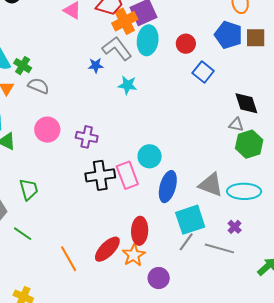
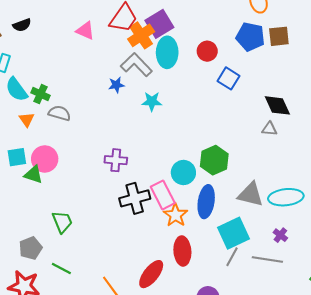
pink circle: (47, 130) -> (45, 159), moved
green hexagon: (249, 144) -> (214, 160), moved
orange star: (134, 255) -> (176, 215), moved

